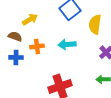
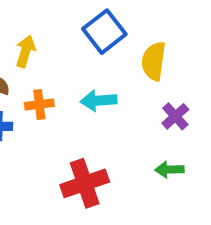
yellow arrow: (30, 19) -> (26, 51), turned -42

